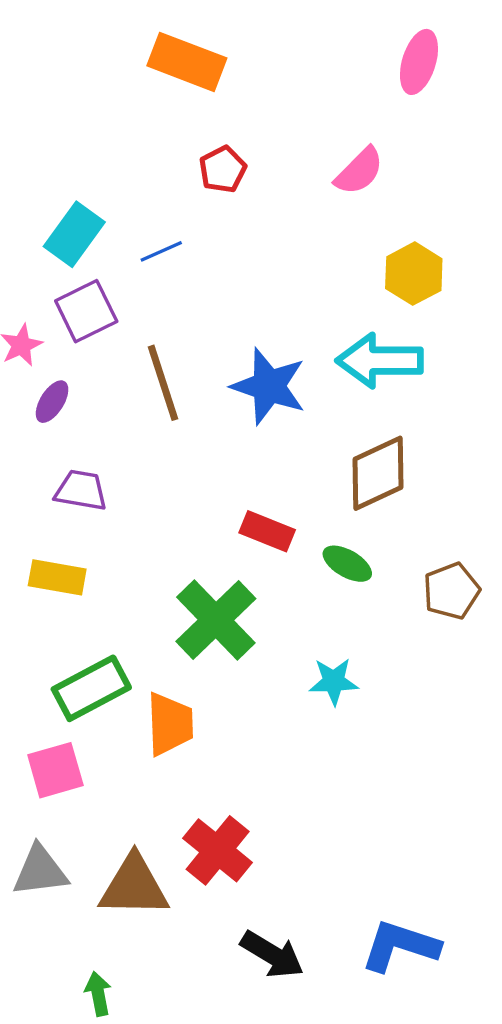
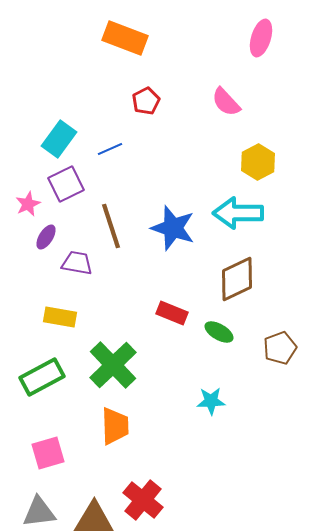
pink semicircle: (359, 171) -> (226, 102), turned 92
purple trapezoid: (81, 490) -> (77, 263), moved
yellow rectangle: (57, 577) -> (60, 317), moved
green cross: (216, 620) -> (113, 365), moved
green rectangle: (91, 688) -> (42, 377), moved

